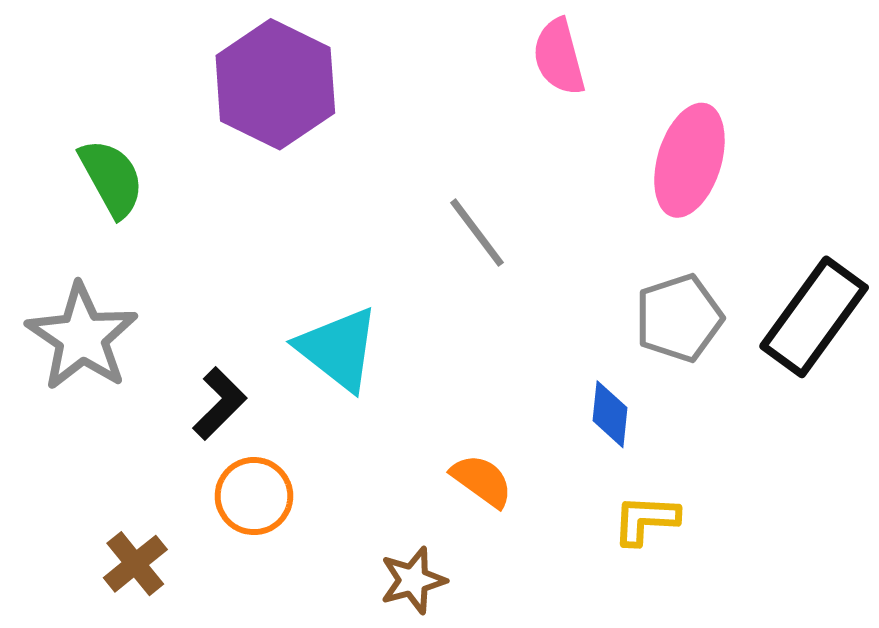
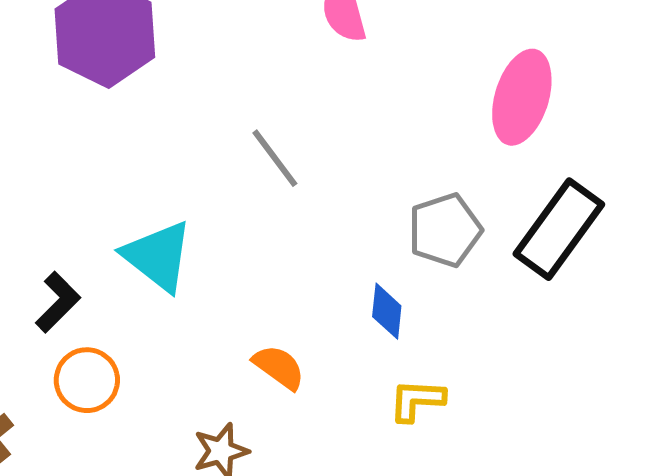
pink ellipse: (689, 160) -> (522, 97), moved

